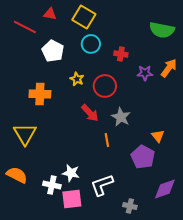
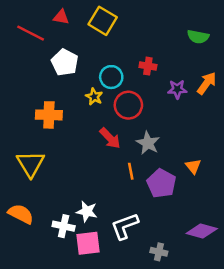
green semicircle: (162, 30) -> (198, 37), size x0.7
cyan circle: (91, 44) -> (111, 77), moved
purple pentagon: (143, 157) -> (161, 183), moved
purple diamond: (165, 189) -> (202, 231), turned 35

